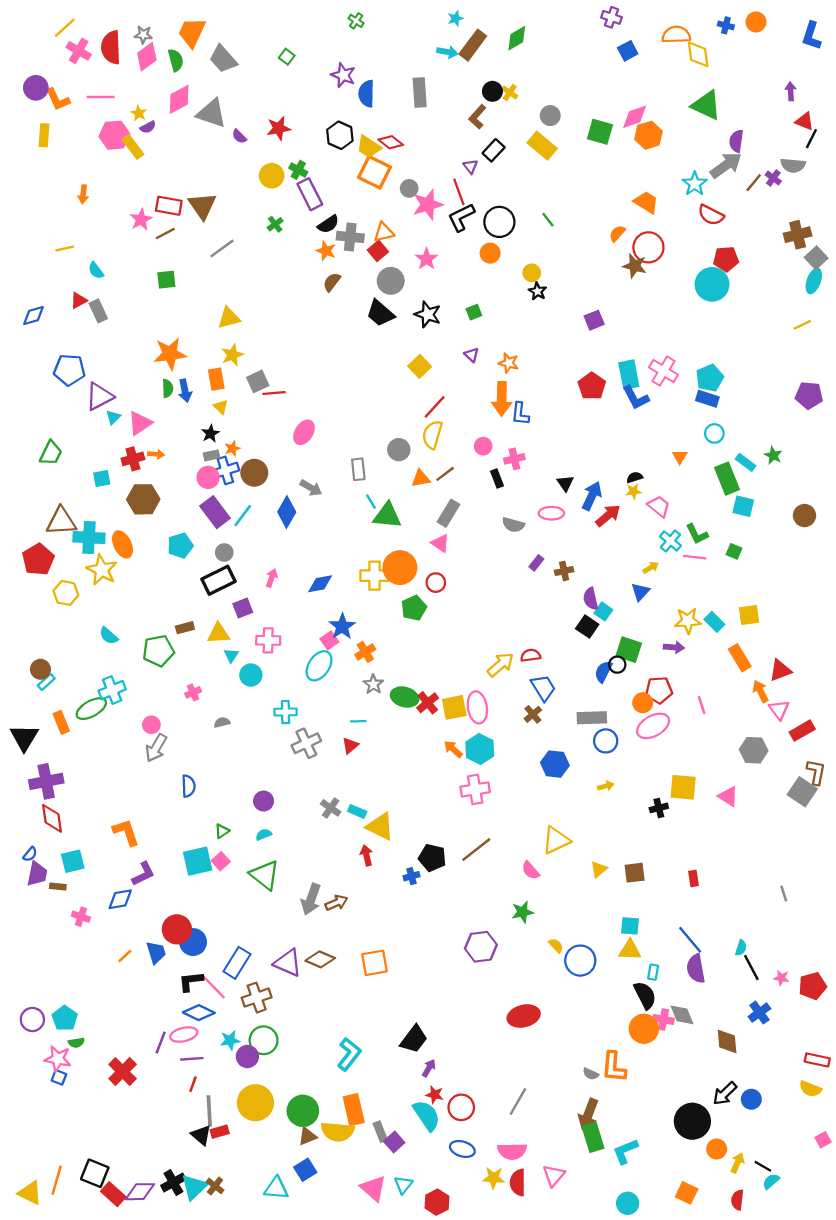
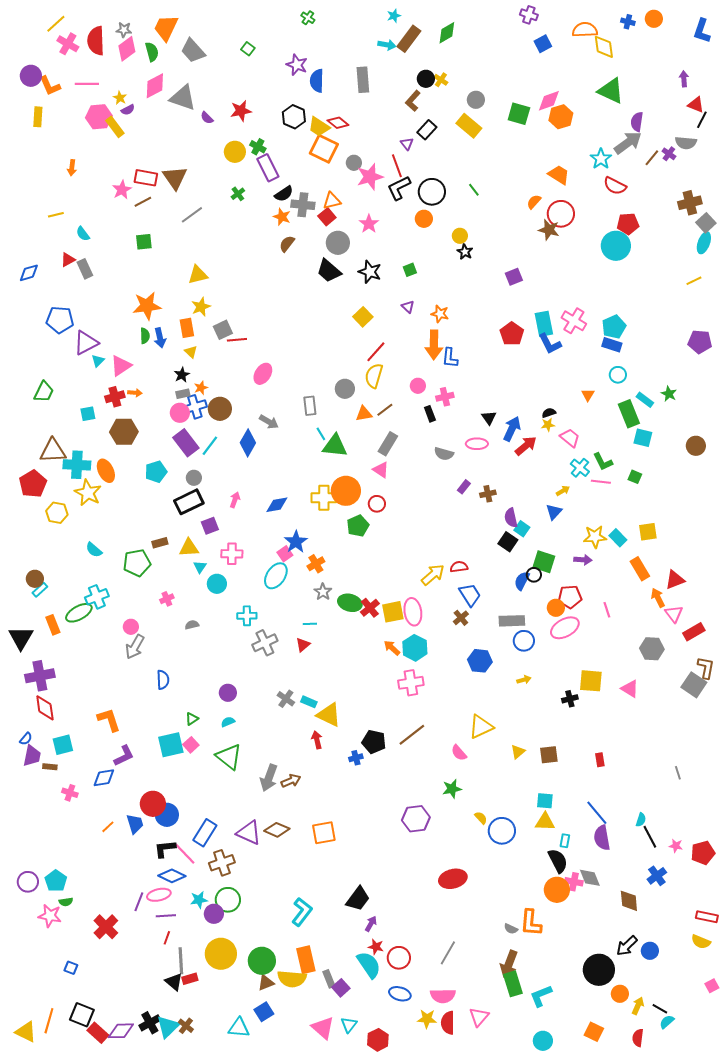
blue square: (59, 1077) -> (71, 968), moved

